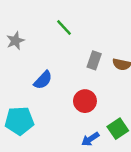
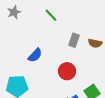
gray star: (15, 41) -> (14, 12), moved

